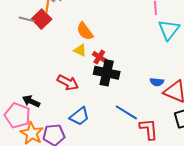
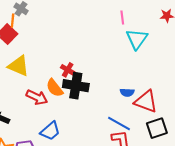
orange semicircle: (85, 31) -> (55, 88), moved
yellow triangle: (80, 50) -> (19, 66), moved, size x1.6
blue line: (126, 112) -> (119, 123), moved

